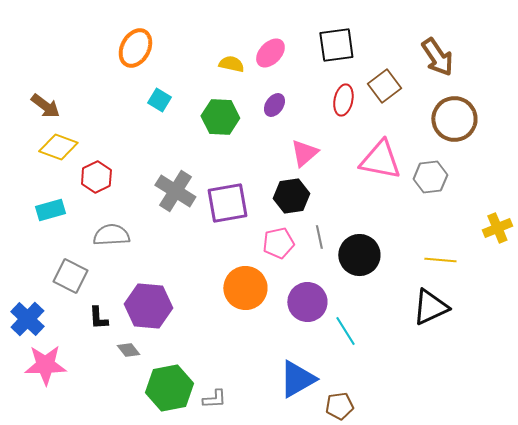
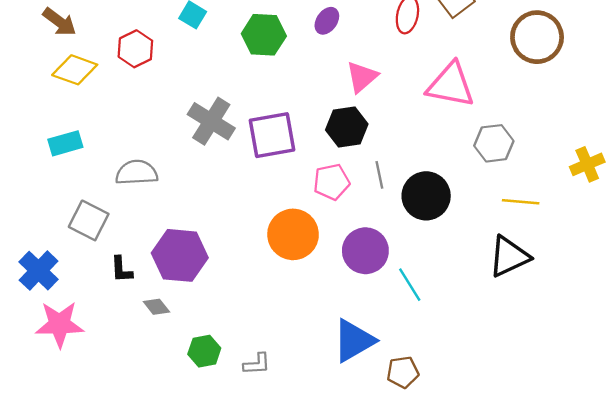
red hexagon: (96, 177) -> (135, 49), moved
gray hexagon: (430, 177) -> (494, 143), moved
green hexagon: (169, 388) -> (204, 351), size x0.6

